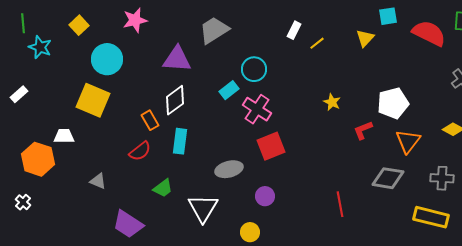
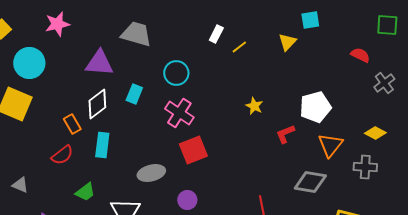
gray trapezoid: (214, 30) -> (136, 34), turned 48
red semicircle: (429, 33) -> (360, 55), moved, size x0.6
cyan rectangle: (229, 90) -> (134, 94), moved, turned -30
gray cross: (442, 178) -> (365, 167), moved

